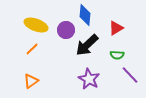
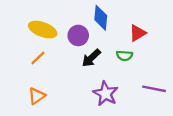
black arrow: (87, 45) -> (91, 58), moved, size x0.7
green semicircle: (117, 55) -> (124, 56), moved
purple line: (130, 75) -> (154, 89), turned -36

